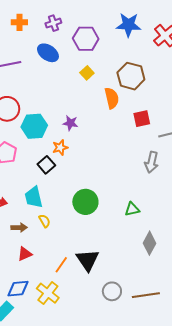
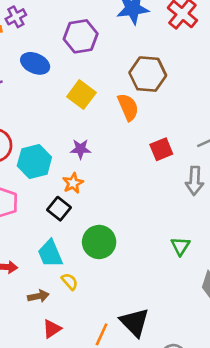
purple cross: (53, 23) -> (16, 17), moved
yellow square: (87, 73) -> (81, 95), moved, size x1.5
red square: (142, 119) -> (161, 149), moved
green circle: (85, 202) -> (99, 242), moved
green triangle: (132, 209) -> (180, 246), turned -35

